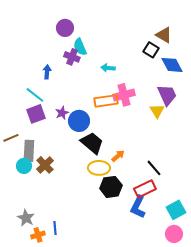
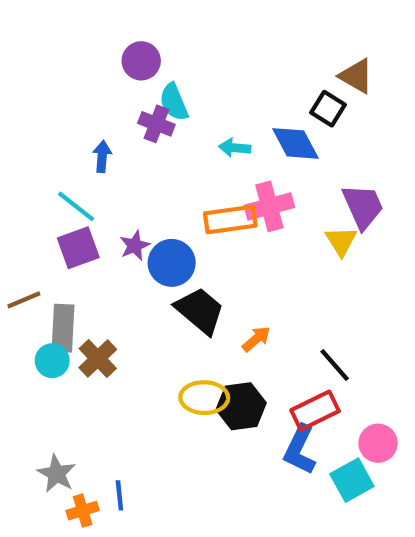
blue diamond: (172, 65) -> (295, 143), moved
yellow ellipse: (99, 168) -> (204, 398), moved
cyan square: (176, 210) -> (352, 480), moved
pink circle: (174, 234) -> (378, 443), moved

